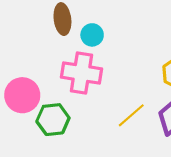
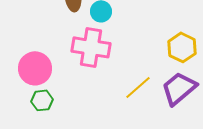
green hexagon: (53, 120) -> (42, 100), moved, size x0.7

